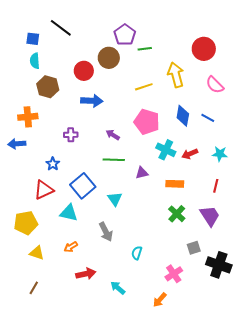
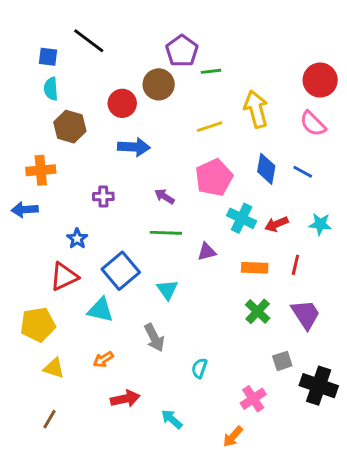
red circle: (204, 49) -> (320, 80), moved
pink pentagon: (147, 122) -> (214, 178), turned 30
red line: (216, 186) -> (295, 265), moved

